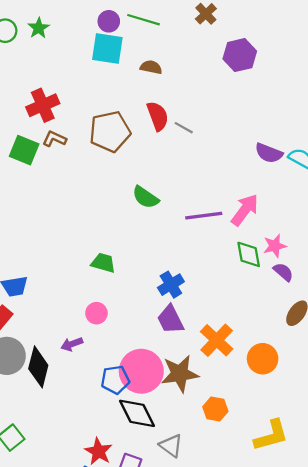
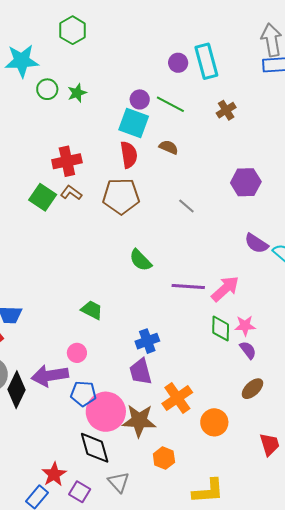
purple hexagon: (240, 55) -> (246, 182), moved
red semicircle: (158, 116) -> (129, 155), moved
purple arrow: (72, 344) -> (50, 376), size x1.8
blue pentagon: (115, 380) -> (83, 394), moved

